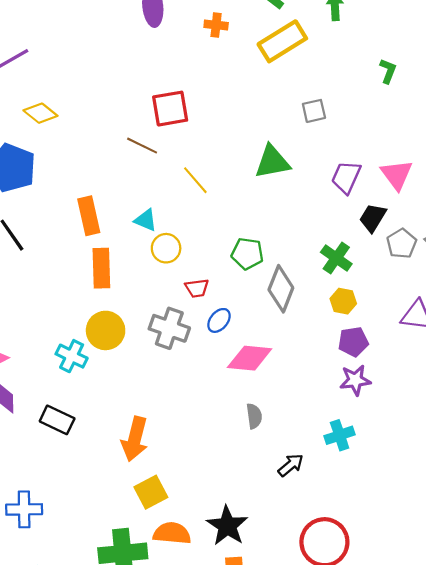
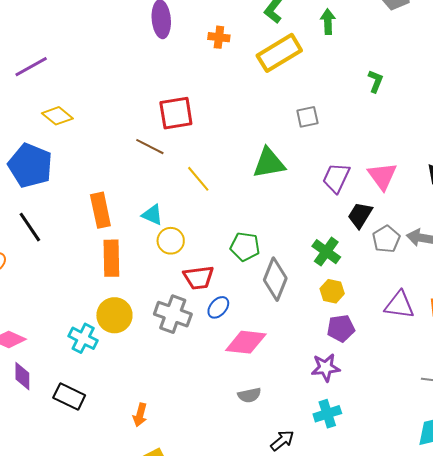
red trapezoid: (197, 288) -> (198, 278), size x1.4
purple star: (355, 380) -> (326, 368), moved
gray semicircle: (254, 416) -> (249, 395), turned 85
orange arrow: (135, 439) -> (140, 415), size x0.6

